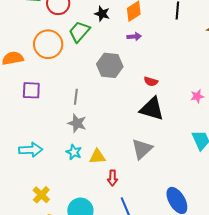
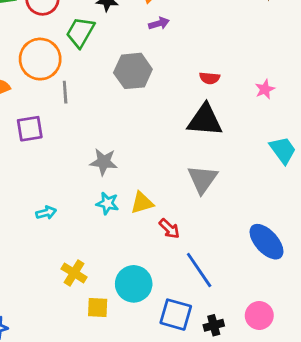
red semicircle: (151, 81) -> (210, 78), moved
gray line: (76, 97) -> (65, 92), moved
cyan arrow: (31, 150) -> (46, 213), size x0.6
red arrow: (112, 178) -> (169, 229), turned -35

